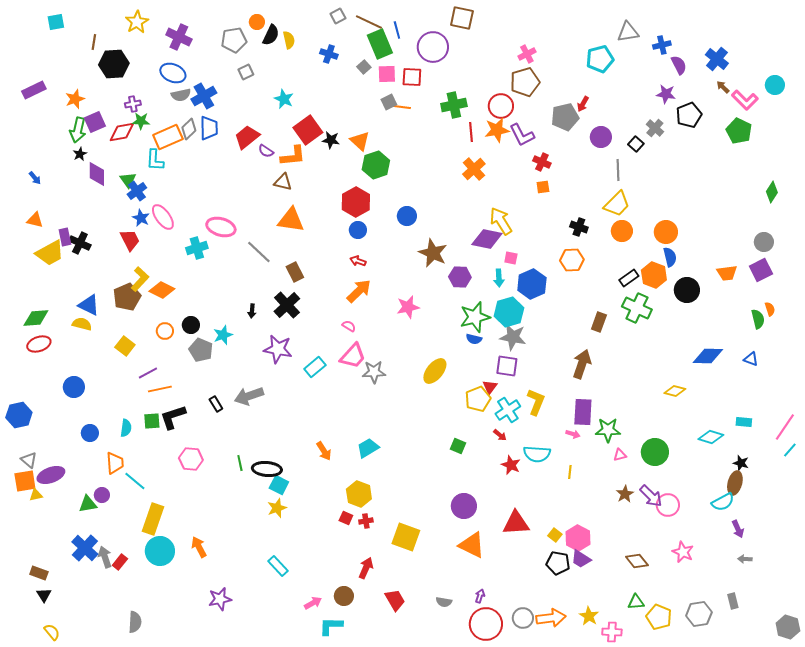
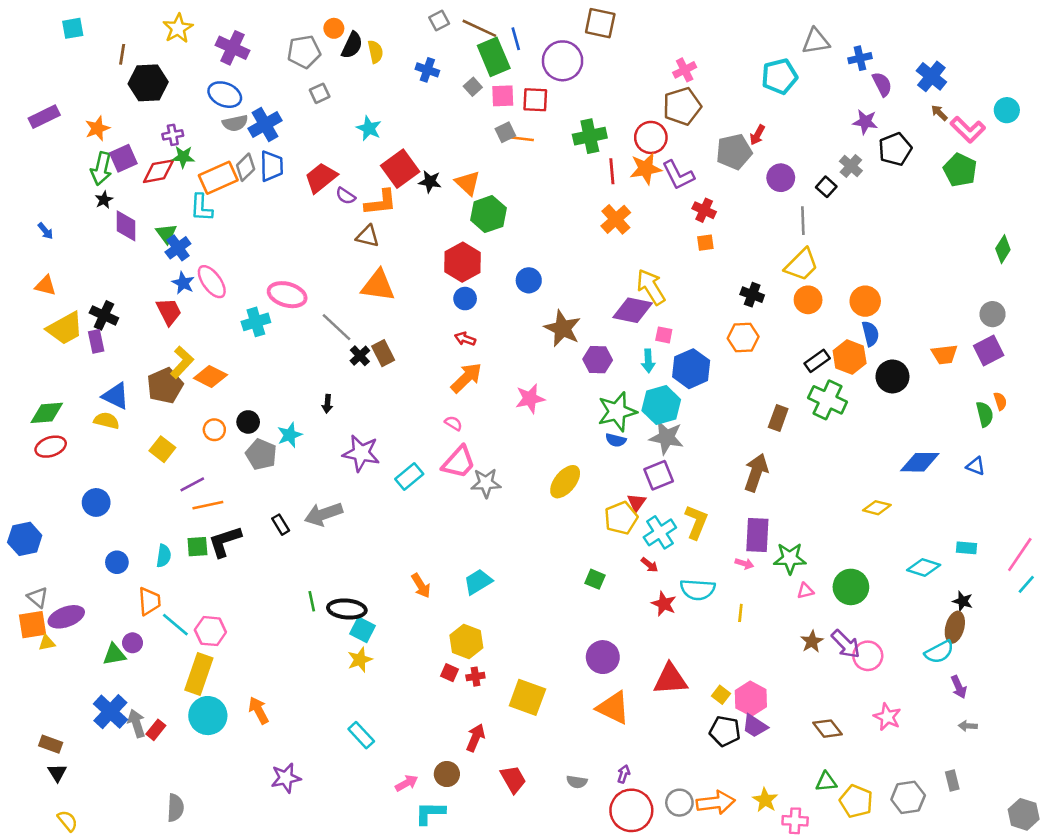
purple rectangle: (65, 237) -> (96, 341), moved
black cross: (287, 305) -> (360, 356), moved, size x0.6
purple square: (507, 366) -> (659, 475), turned -30
pink hexagon: (191, 459) -> (210, 631), moved

